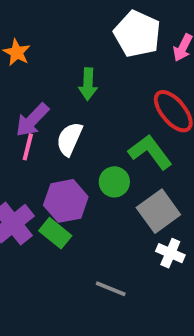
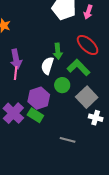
green arrow: (88, 84) -> (58, 51), moved
purple arrow: (32, 120) -> (16, 59), turned -48
white semicircle: (69, 139) -> (47, 66), moved

